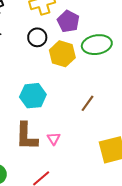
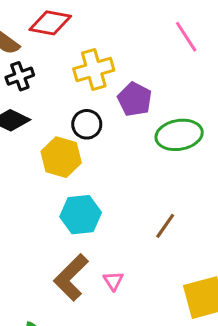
yellow hexagon: (62, 54) -> (61, 157), moved
brown L-shape: (26, 136) -> (71, 277), turned 44

